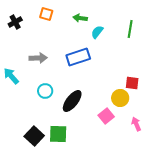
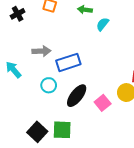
blue rectangle: (78, 57) -> (68, 62), moved
pink square: (106, 116) -> (103, 103), moved

